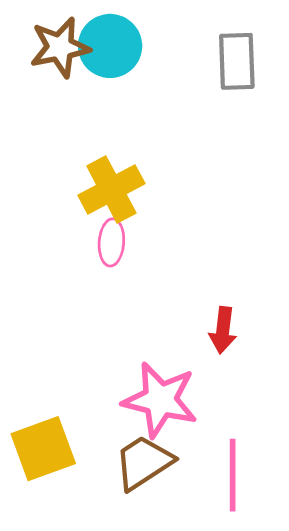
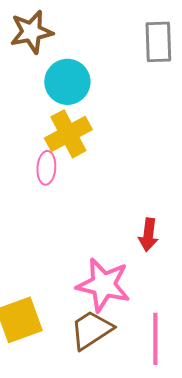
cyan circle: (110, 46) -> (67, 82), moved
pink ellipse: (111, 242) -> (46, 168), moved

